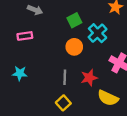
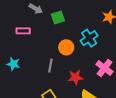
green square: (74, 20) -> (58, 17), moved
gray line: (65, 77) -> (50, 66), moved

